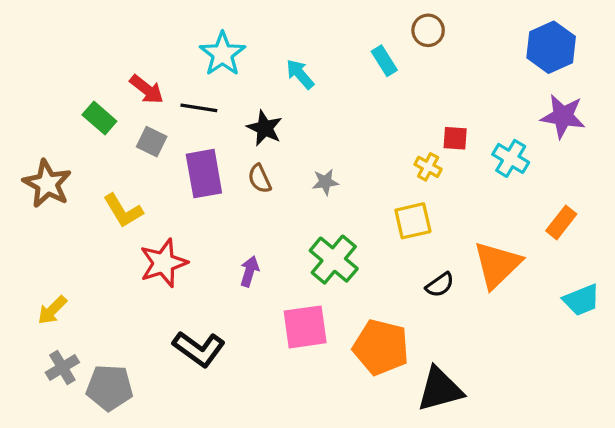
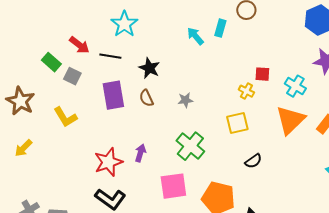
cyan rectangle: (384, 61) -> (220, 28), turned 48
cyan arrow: (300, 74) -> (195, 36), moved
gray square: (152, 142) -> (72, 76), moved
red star: (163, 263) -> (108, 162), moved
orange triangle: (497, 265) -> (290, 120), moved
yellow arrow: (52, 310) -> (23, 148), moved

